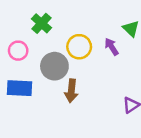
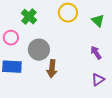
yellow circle: (79, 47) -> (68, 13), moved
purple arrow: (112, 47) -> (96, 53), moved

